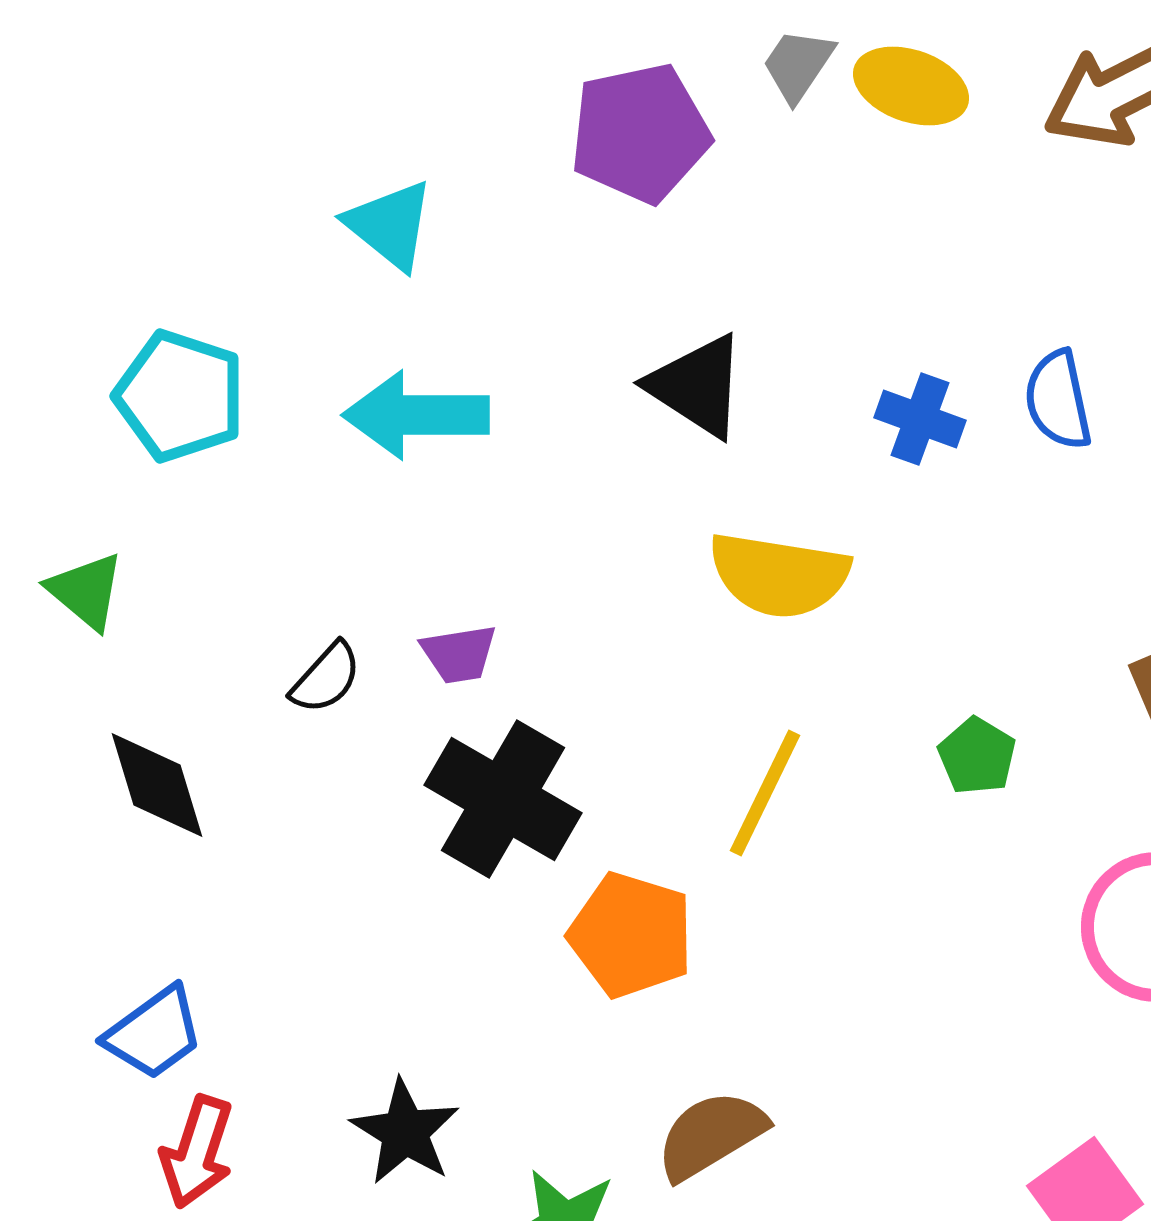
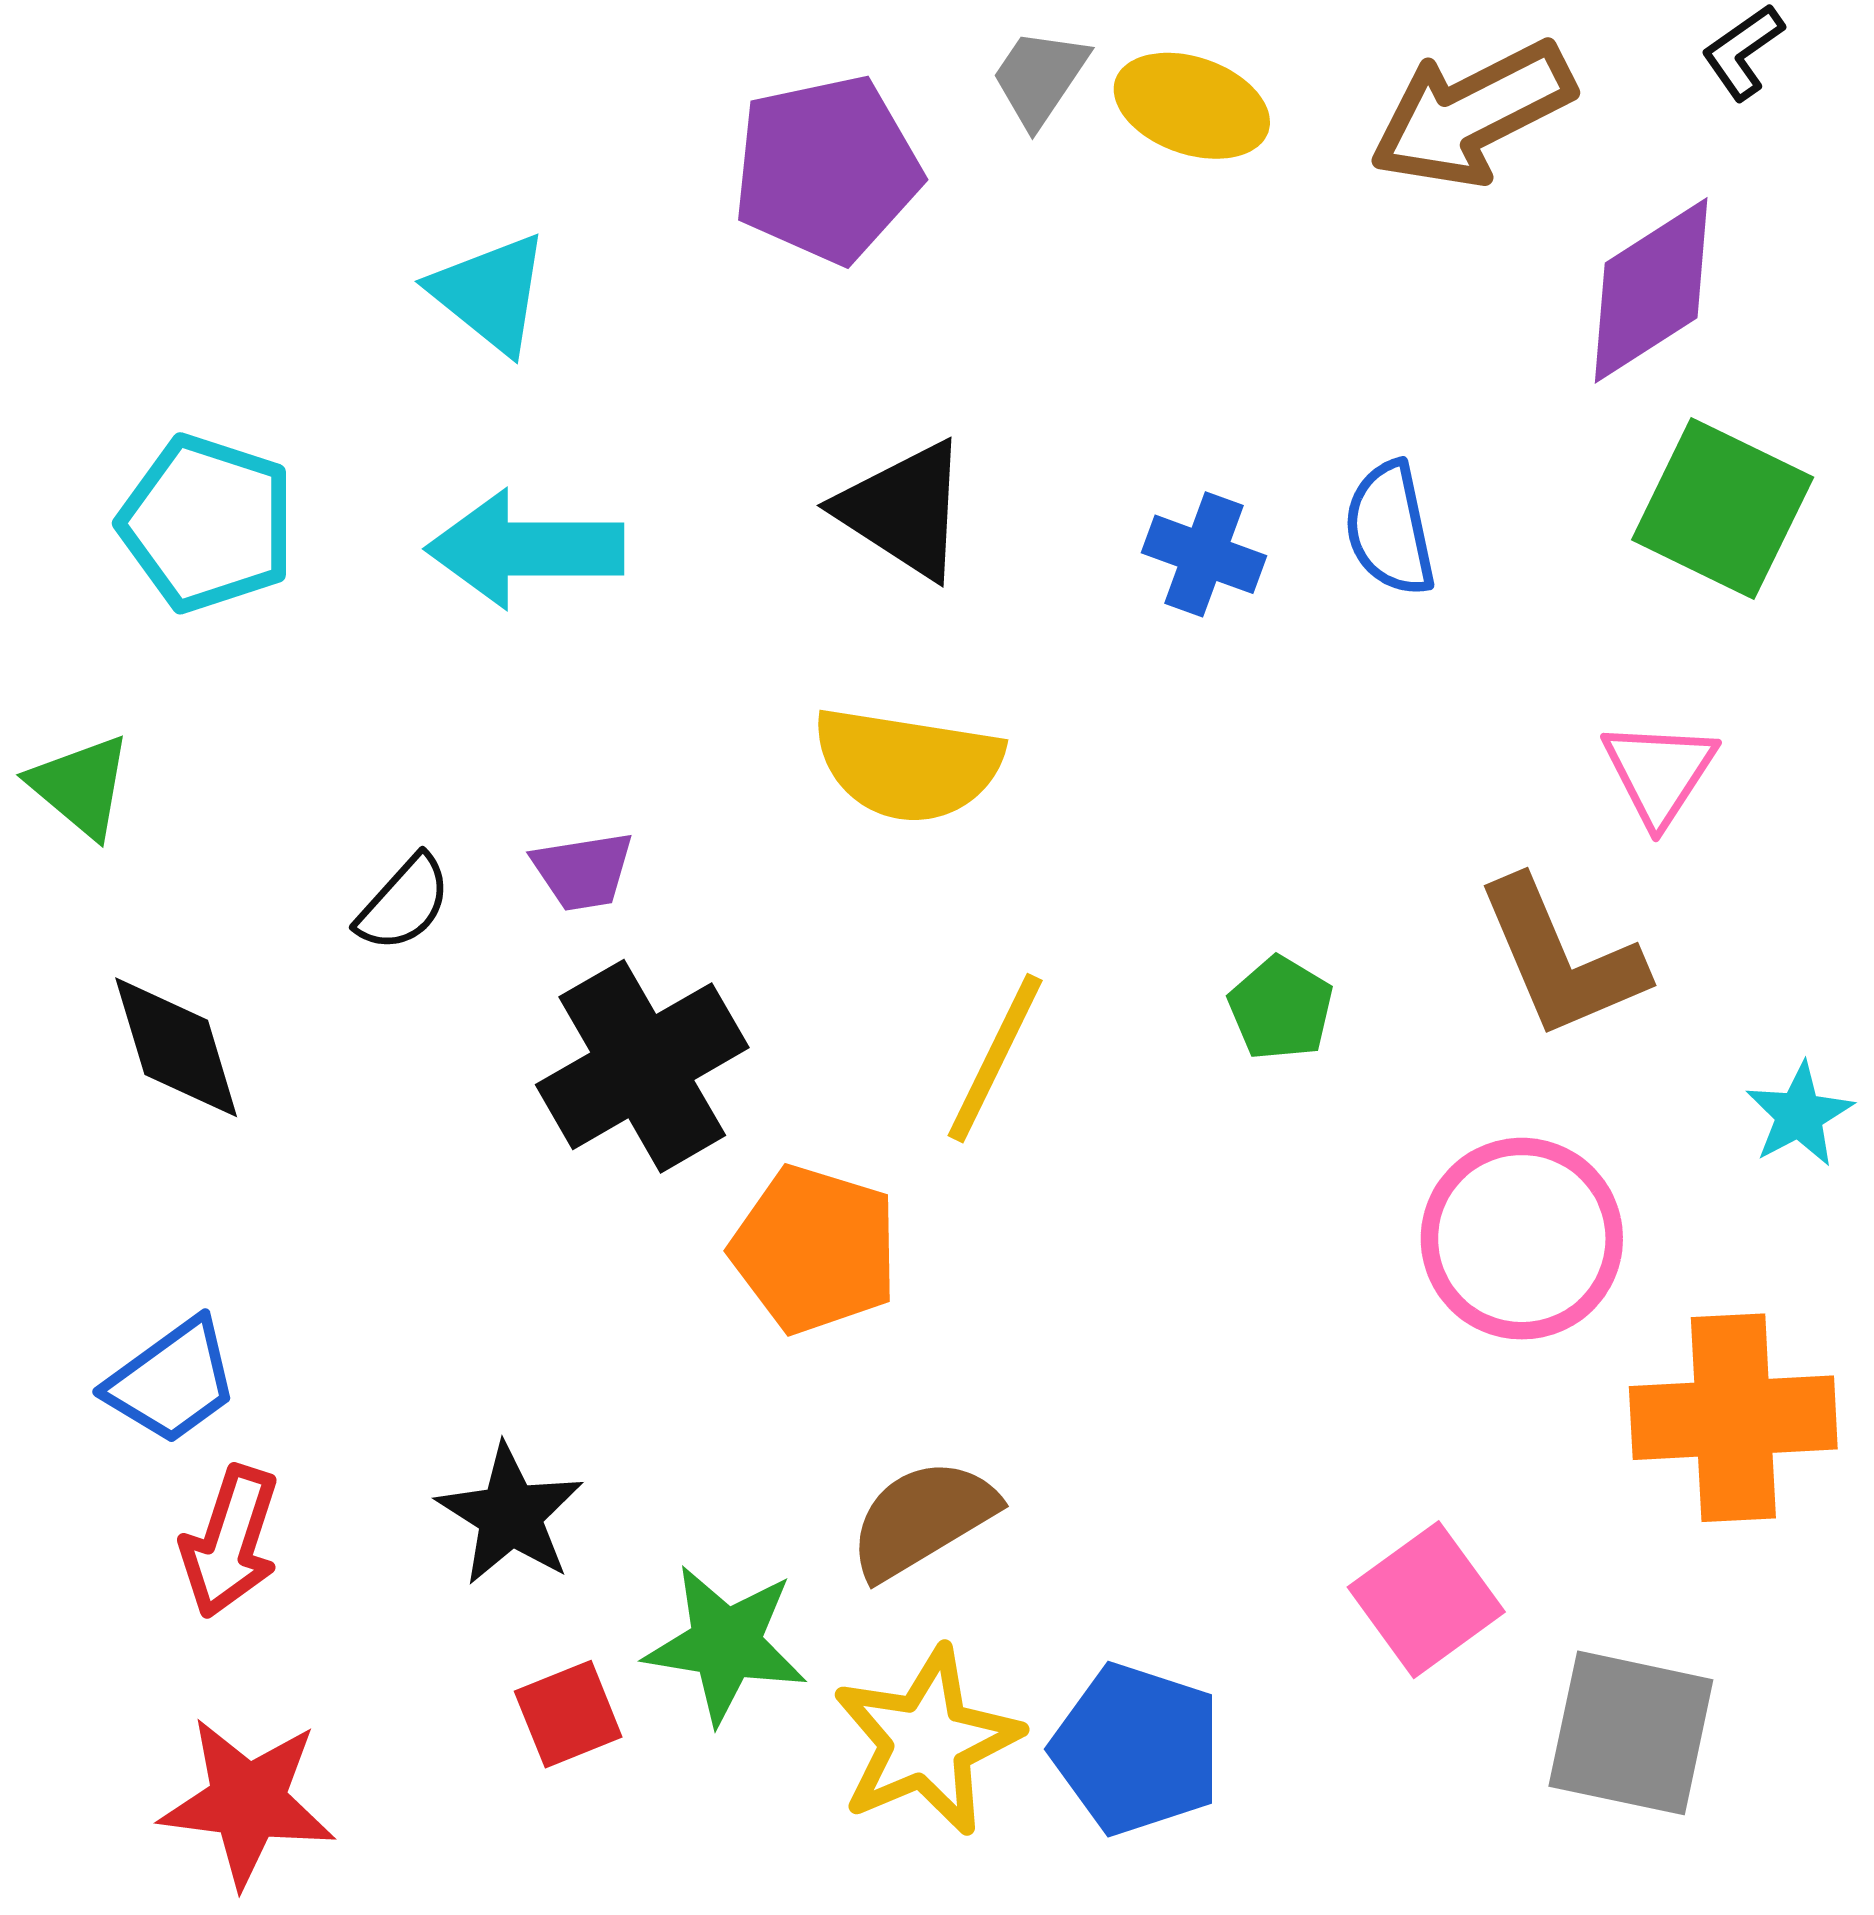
yellow semicircle: (779, 575) -> (908, 764), moved
black cross: (503, 799) -> (642, 1066), turned 30

